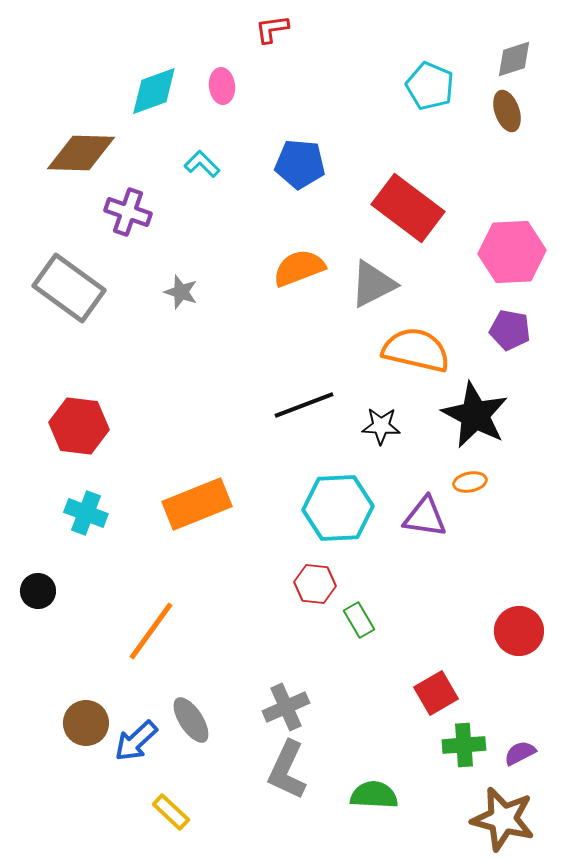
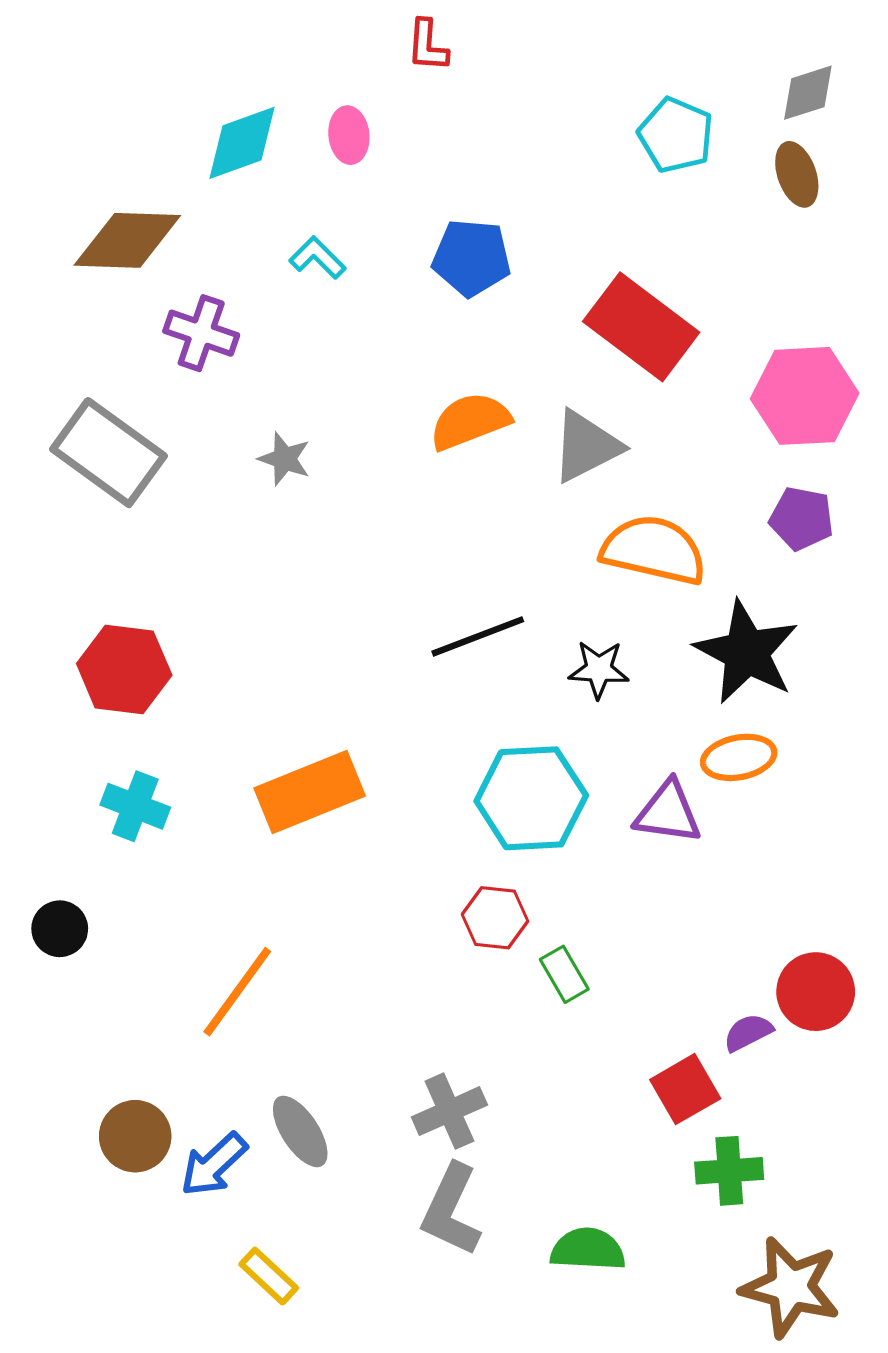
red L-shape: (272, 29) -> (427, 46), turned -78
orange ellipse: (470, 482) -> (739, 757), size x1.4
purple semicircle: (520, 753) -> (748, 1032), moved

